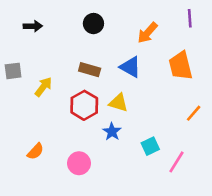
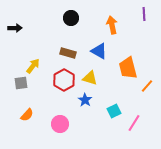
black arrow: (33, 26) -> (15, 28), moved
orange arrow: (148, 33) -> (112, 25), turned 126
orange trapezoid: (180, 66) -> (128, 68), moved
gray square: (13, 71) -> (21, 83), moved

